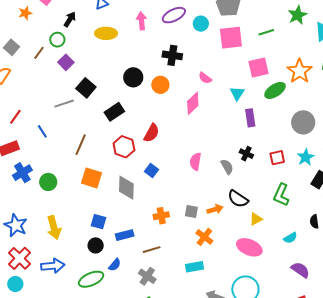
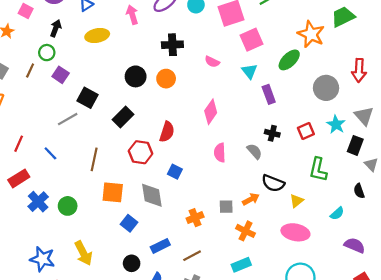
pink square: (258, 67) -> (251, 40), moved
pink diamond: (193, 103) -> (211, 112), moved
blue square: (98, 222) -> (129, 223), moved, turned 35

